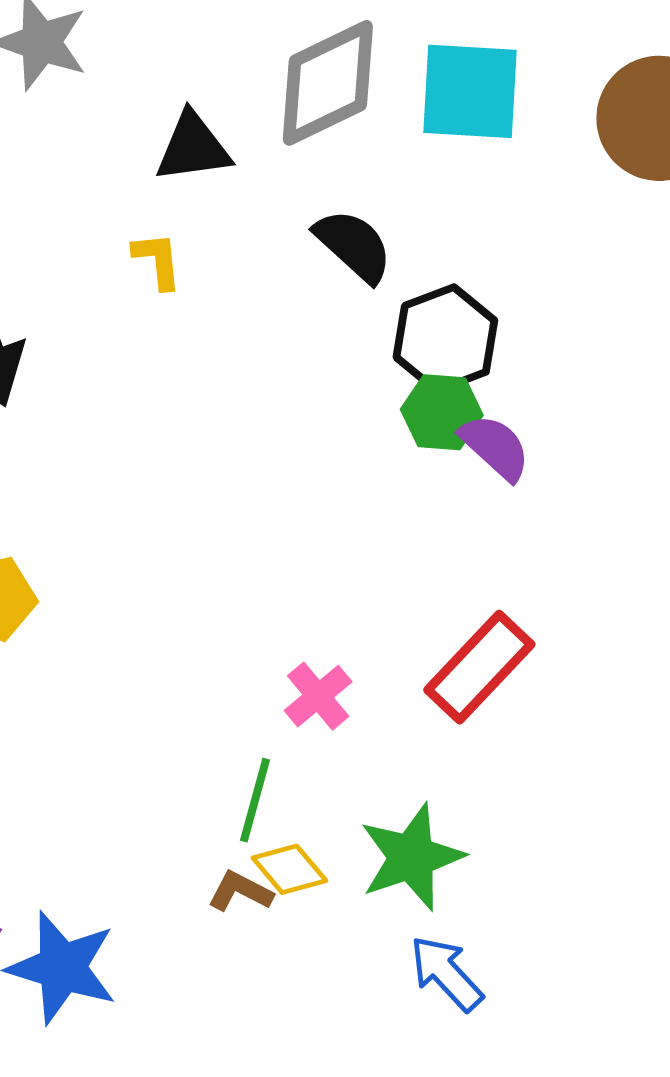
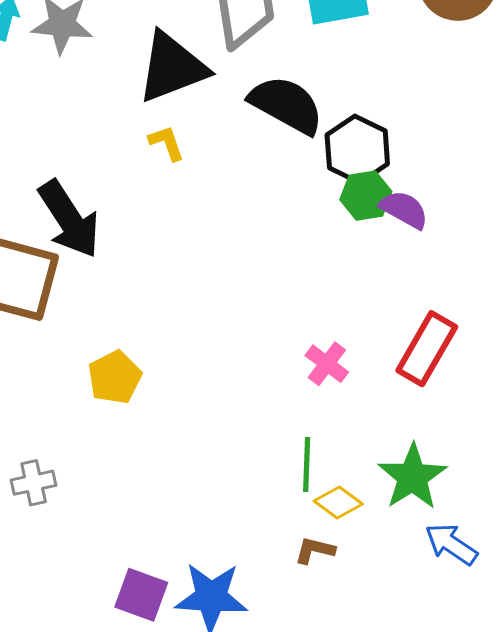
black triangle: (193, 147) -> (172, 67), size x1.5
black semicircle: (354, 245) -> (286, 105), size x1.4
pink cross: (318, 696) -> (327, 364), moved
brown L-shape: (240, 891) -> (315, 550), moved

